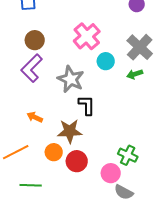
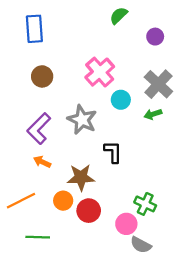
purple L-shape: (32, 68) -> (39, 129), moved
black L-shape: (87, 105) -> (113, 152), moved

